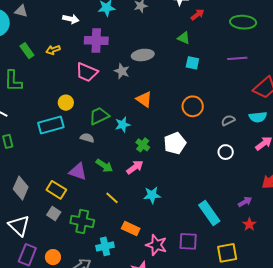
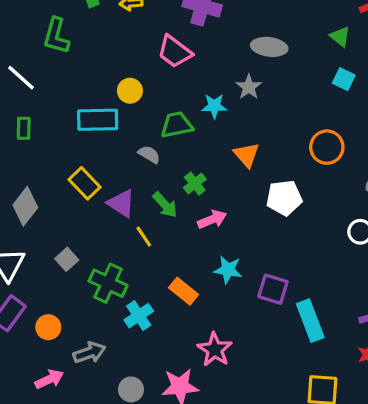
gray star: (122, 71) -> (249, 87), moved
orange triangle: (144, 99) -> (247, 155), moved
cyan star: (123, 125) -> (214, 106), moved
green cross: (143, 145) -> (195, 184), moved
yellow rectangle: (56, 190) -> (84, 183), moved
yellow line: (112, 198) -> (144, 237), moved
orange rectangle: (131, 229) -> (184, 291), moved
purple square: (188, 241) -> (273, 289), moved
cyan cross: (105, 246) -> (139, 316), moved, turned -36

